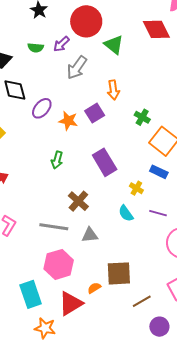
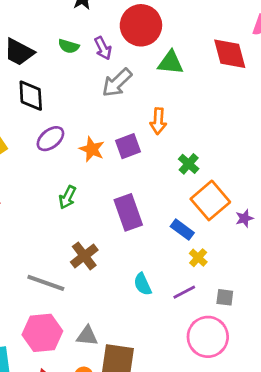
purple arrow: (61, 44) -> (103, 48), turned -84
green triangle: (114, 45) -> (171, 63), turned -45
purple ellipse: (42, 108) -> (50, 139), moved
blue rectangle: (159, 172) -> (182, 230), moved
yellow cross: (136, 188) -> (198, 258), moved
purple line: (158, 213) -> (184, 292), turned -54
gray triangle: (90, 235) -> (87, 336), moved

